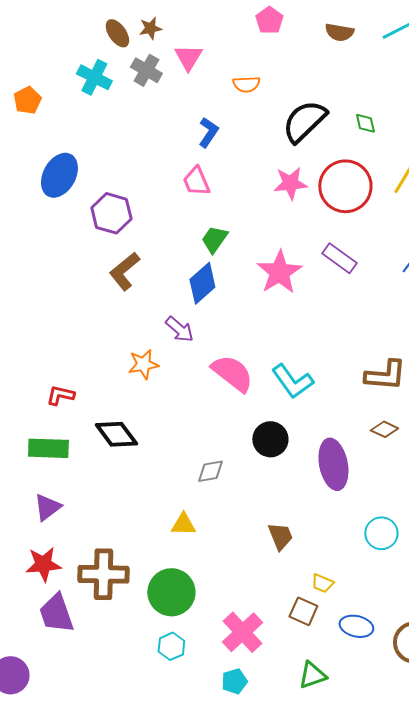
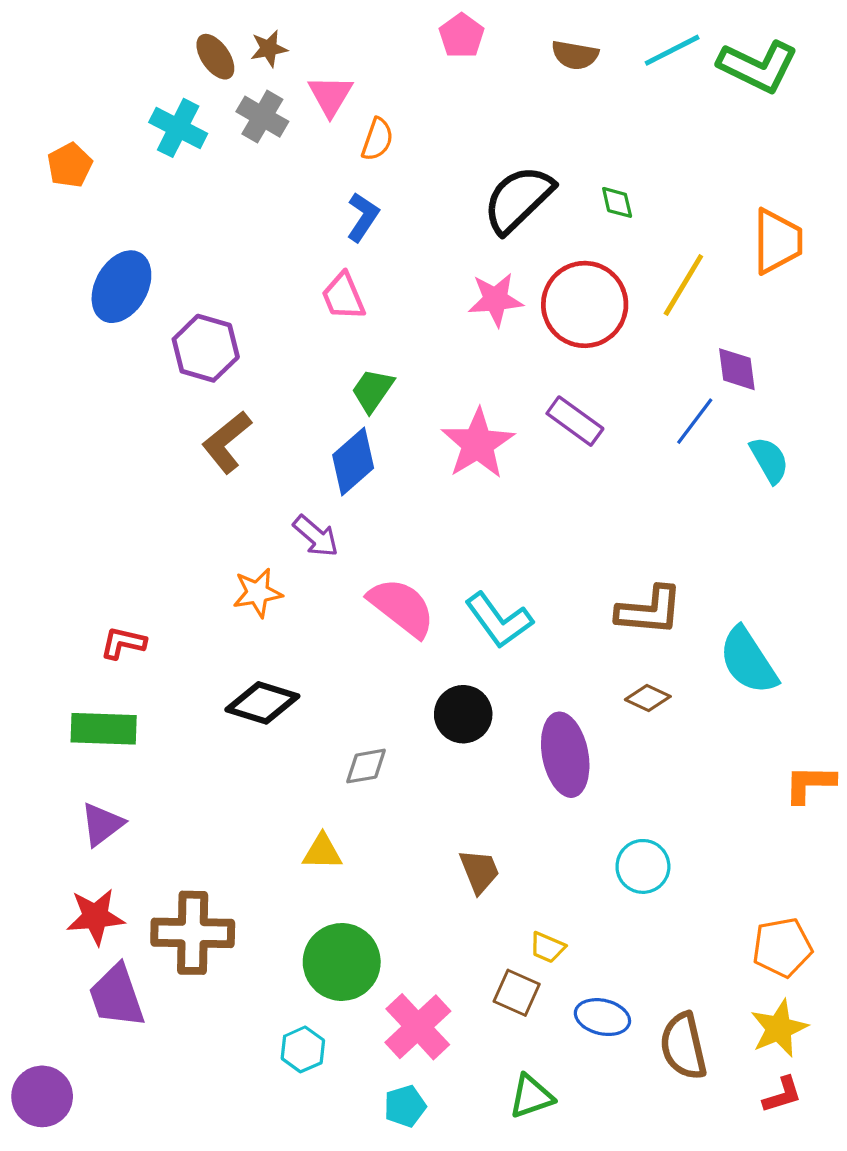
orange semicircle: (246, 84) -> (377, 139), moved, turned -68
black diamond: (116, 434) -> (262, 703), moved, turned -36
green circle: (171, 592) -> (342, 962), moved

